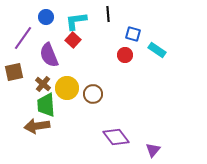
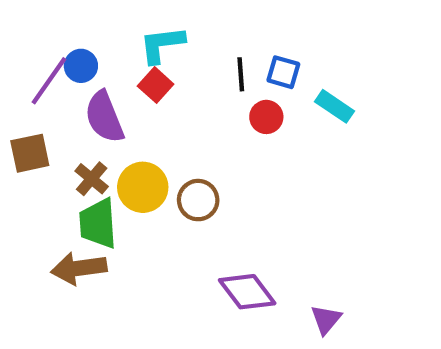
black line: (108, 14) -> (241, 74), moved
blue circle: (46, 17) -> (81, 66), moved

